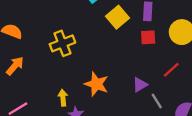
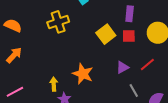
yellow square: (118, 17) -> (106, 34), moved
yellow cross: (62, 43) -> (58, 22), moved
purple triangle: (140, 85) -> (122, 67), moved

